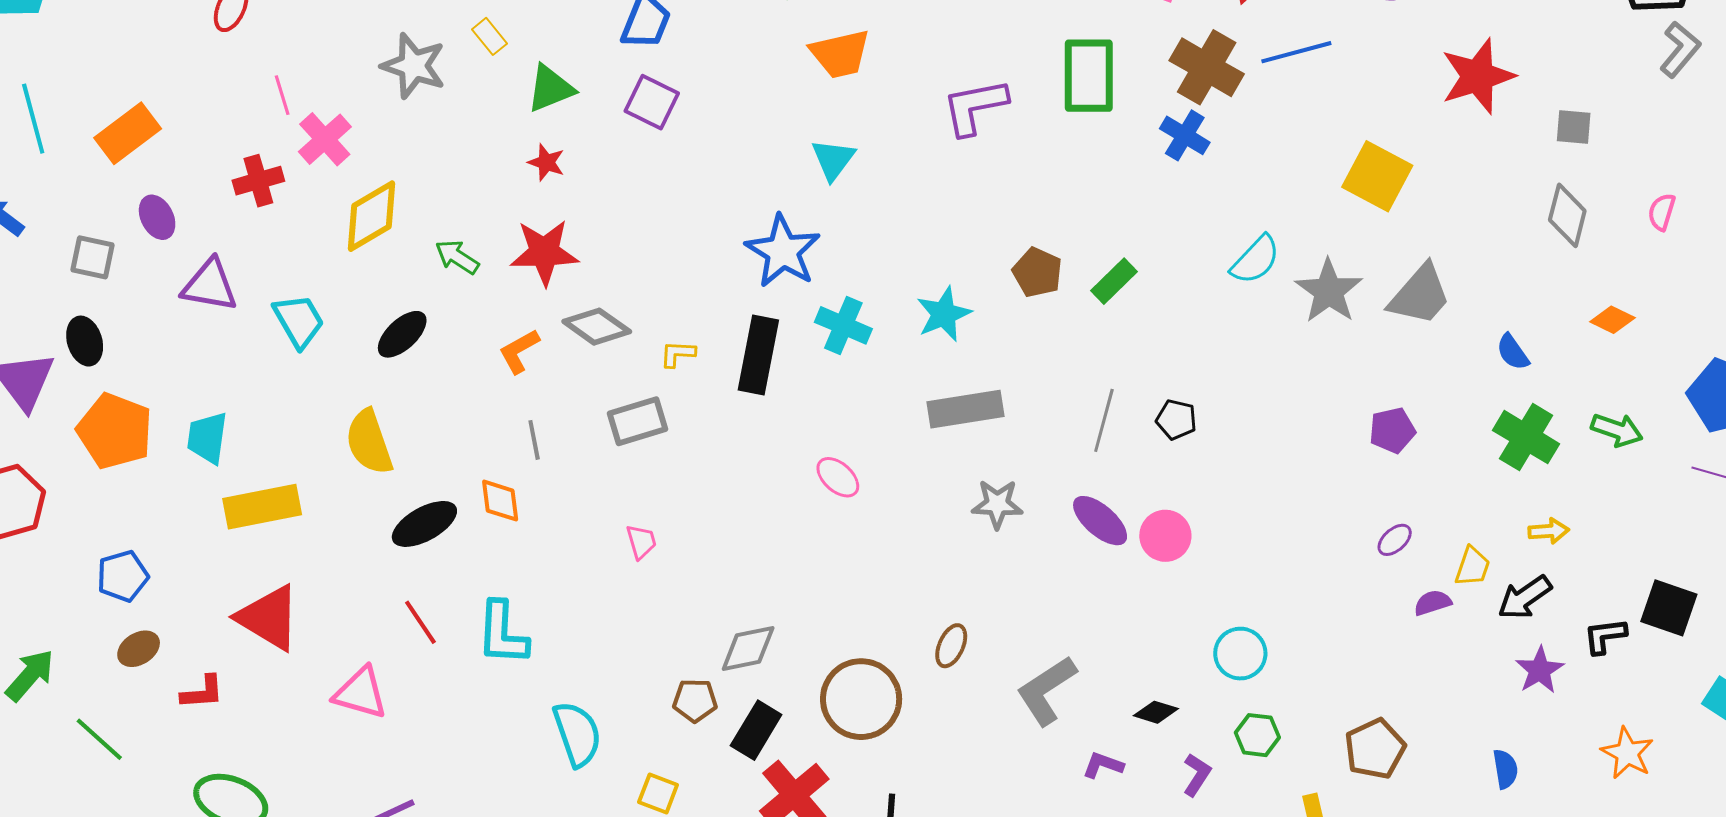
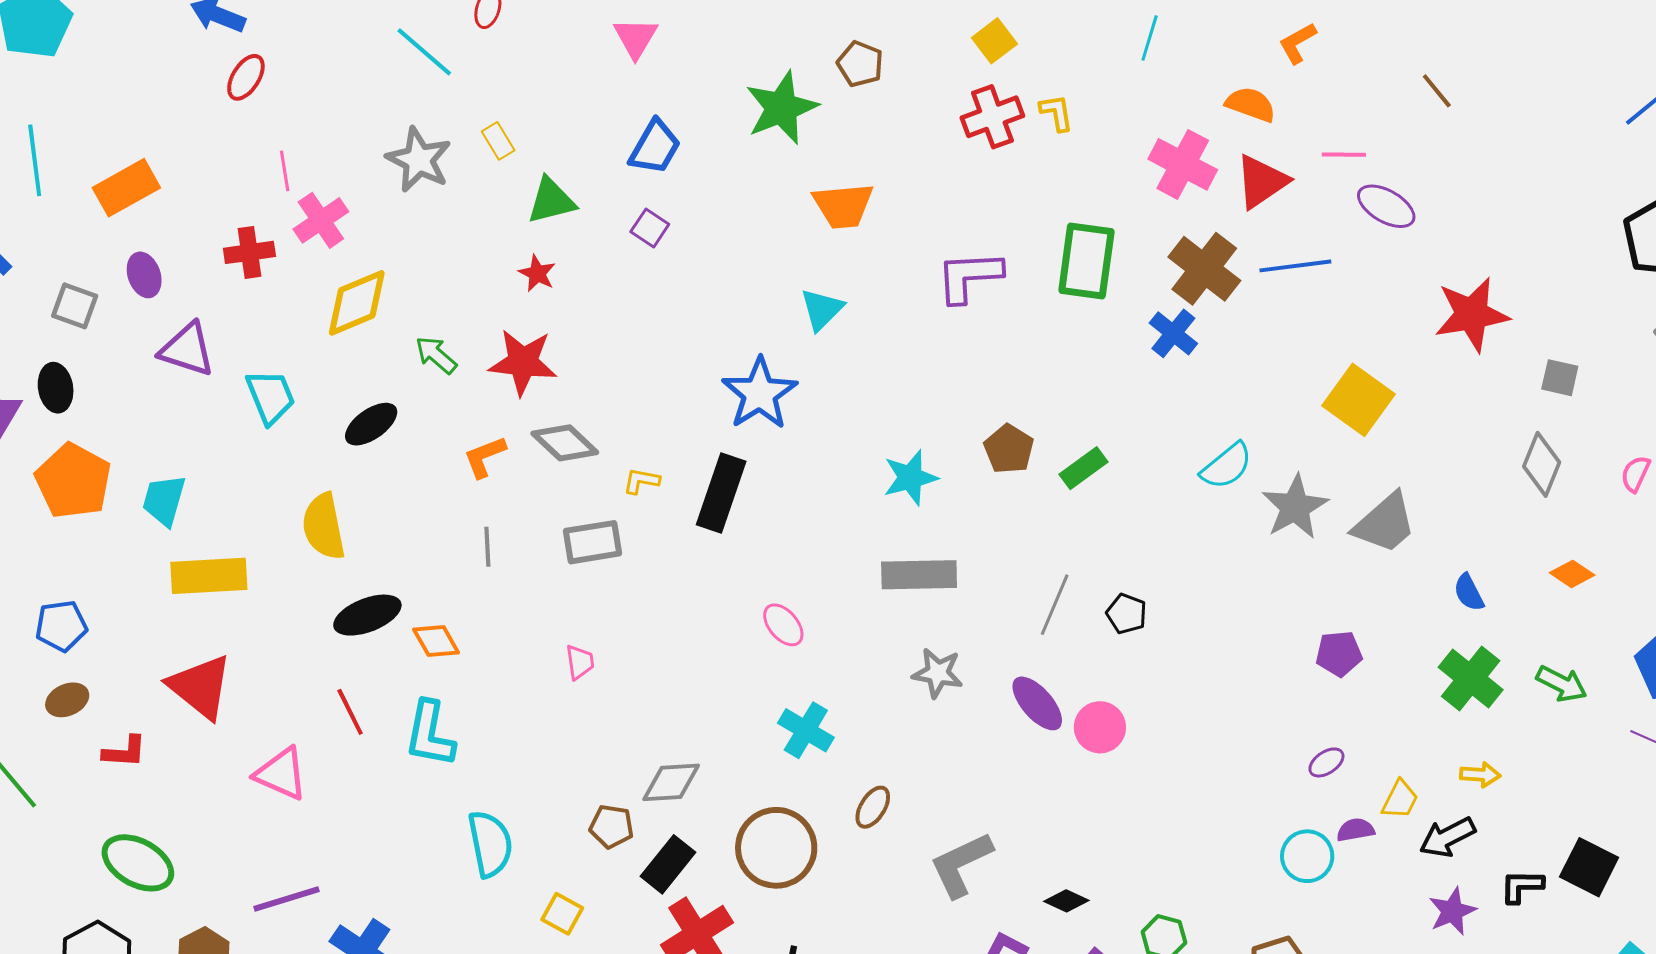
purple square: (652, 102) -> (650, 228), size x0.7
cyan cross: (843, 325) -> (806, 730), moved
orange diamond: (500, 501) -> (436, 641), moved, turned -30
cyan circle: (1240, 654) -> (1307, 856), moved

